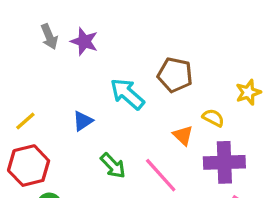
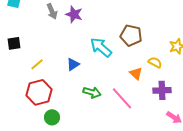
purple cross: (224, 162) -> (162, 90), size x0.7
green arrow: (113, 166) -> (92, 92), turned -30

